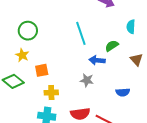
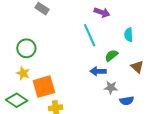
cyan line: (81, 33) -> (90, 35), moved
orange square: (42, 70) -> (44, 87), size x1.6
gray star: (87, 80) -> (111, 87), moved

